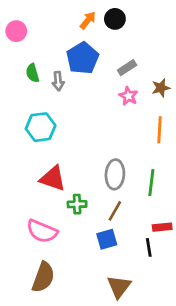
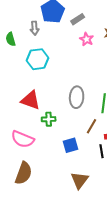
gray rectangle: (127, 68) -> (78, 19), moved
green semicircle: (32, 73) -> (11, 39), moved
cyan hexagon: (41, 127) -> (38, 59), moved
brown line: (115, 211) -> (92, 126), moved

